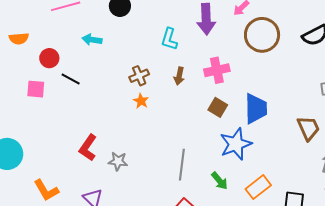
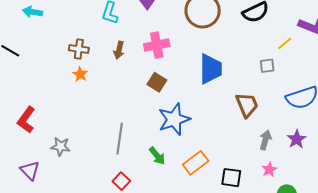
brown cross: (139, 76) -> (79, 49), turned 30
blue trapezoid: (256, 109) -> (210, 69), moved
gray star: (118, 161) -> (61, 147), moved

